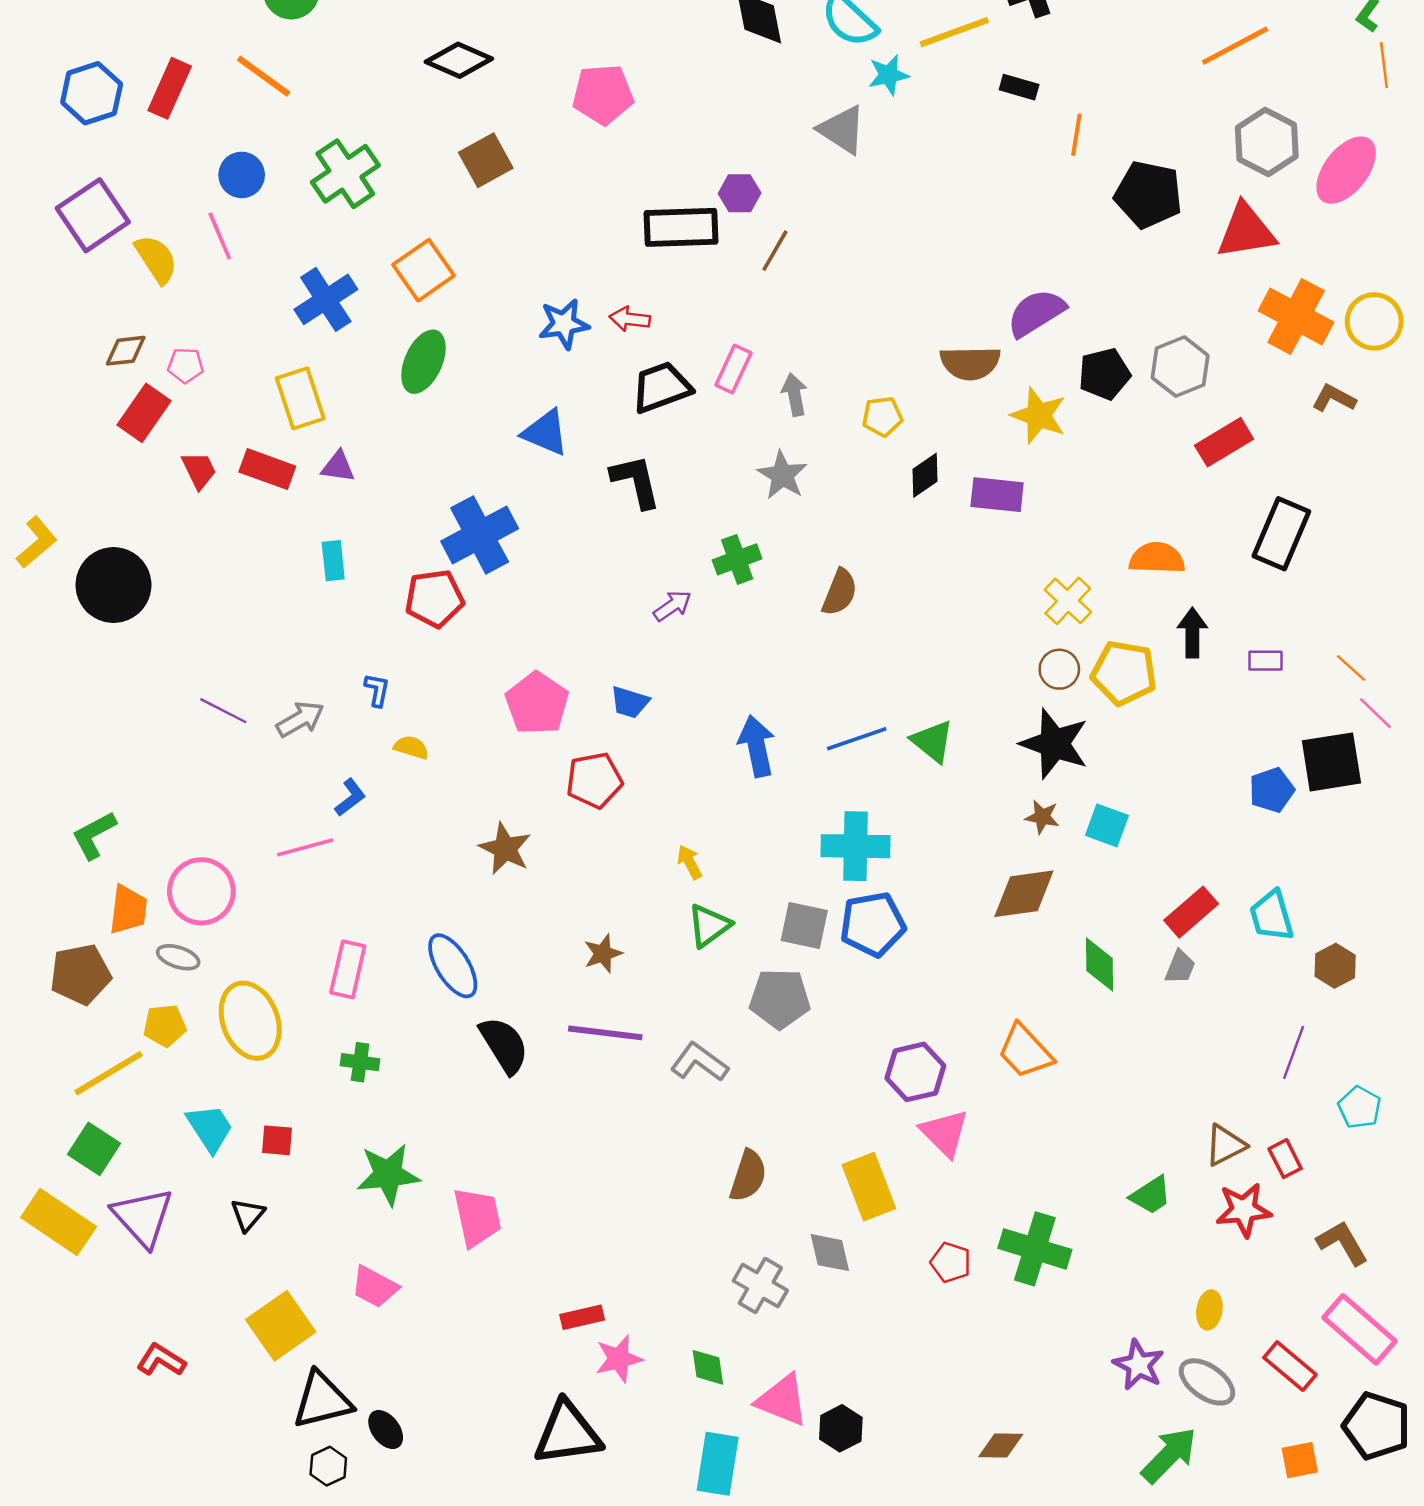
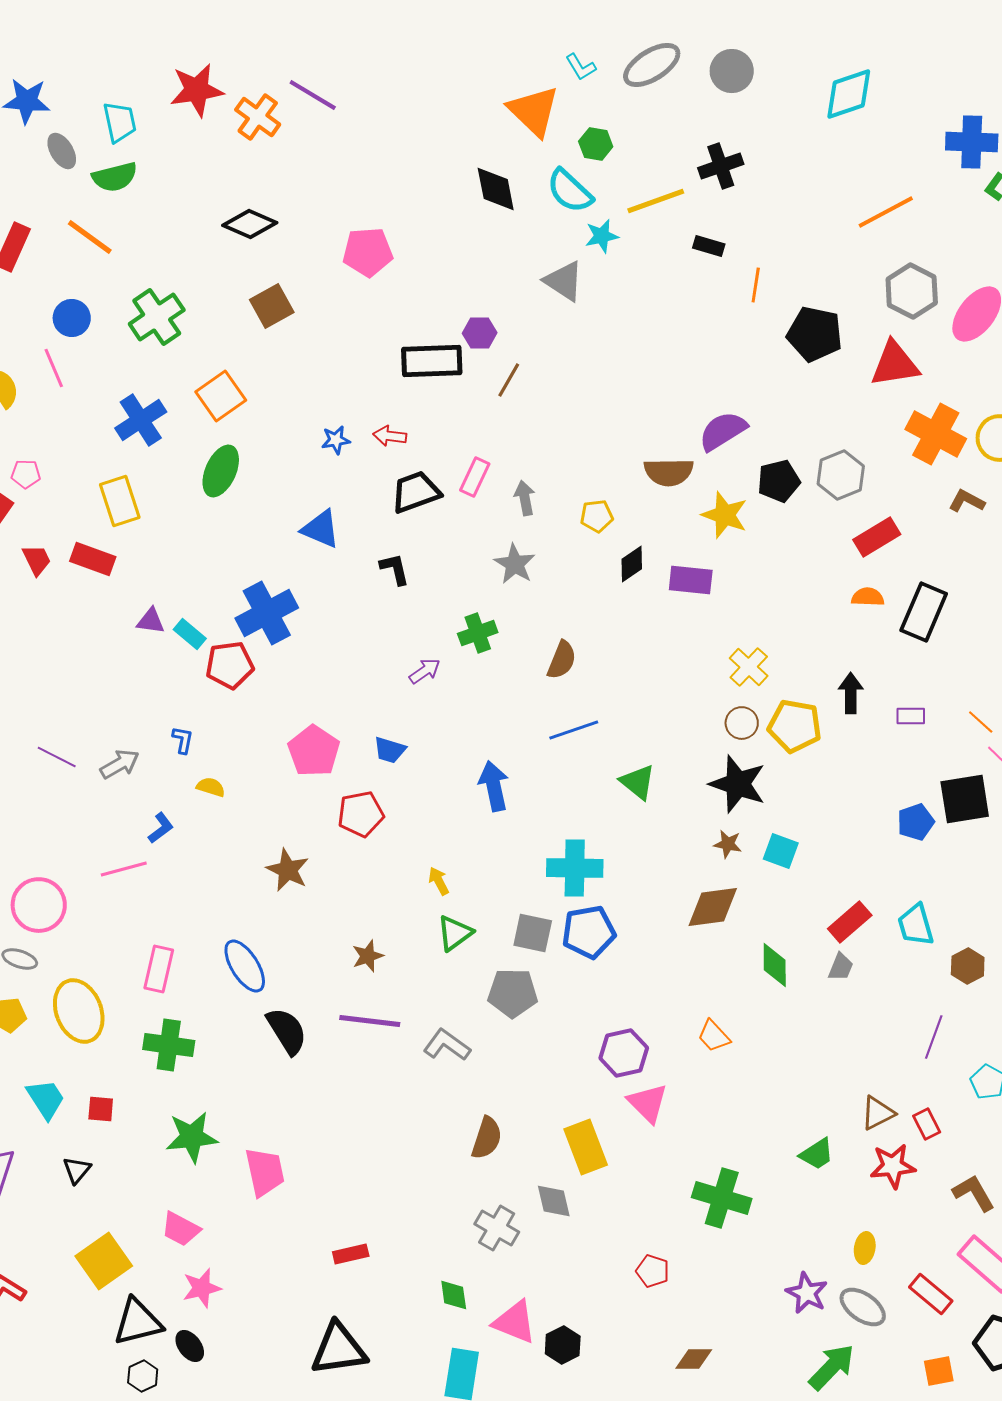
blue star: (564, 324) -> (336, 440), size x0.7
purple triangle: (338, 467) -> (151, 621), moved
black L-shape: (636, 481) -> (395, 569), size x0.7
orange semicircle: (1157, 558) -> (868, 597), moved, size x0.7
cyan rectangle: (333, 561) -> (190, 634), moved, turned -44
blue line: (857, 739) -> (574, 730), moved
orange trapezoid: (1025, 1051) -> (714, 1036), size x0.7
green cross: (360, 1062) -> (169, 1045), size x1.6
red pentagon: (951, 1262) -> (653, 1271), moved
pink star: (619, 1359) -> (202, 1288), moved

